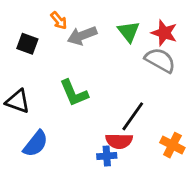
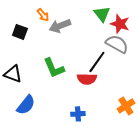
green triangle: (129, 31) -> (102, 14), moved
black line: (133, 116) -> (97, 62), moved
red semicircle: (119, 141) -> (87, 79), moved
orange cross: (172, 145) -> (126, 106), turned 30

